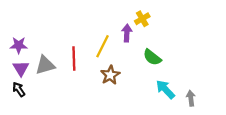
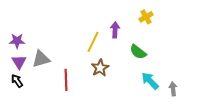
yellow cross: (142, 19) -> (146, 17), moved
red line: (74, 58) -> (66, 80), moved

